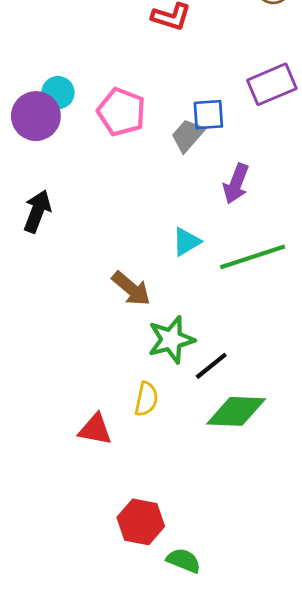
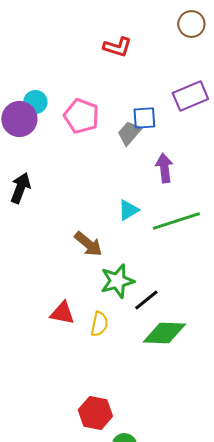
purple arrow: (236, 184) -> (164, 168), turned 152
red triangle: (95, 429) -> (62, 313), moved

